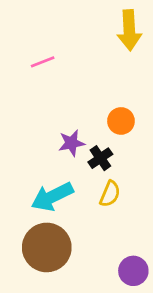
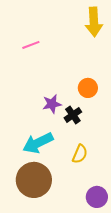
yellow semicircle: (110, 194) -> (80, 154), moved

